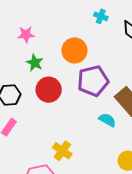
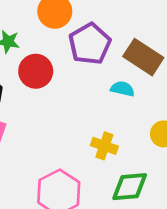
yellow cross: (62, 151) -> (104, 146), moved

